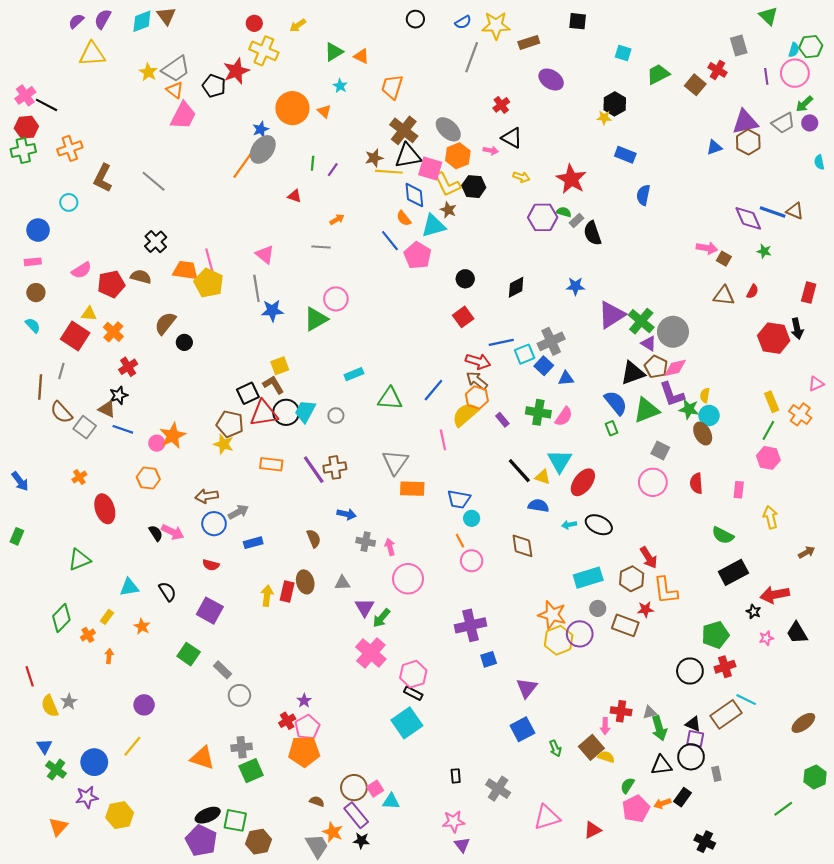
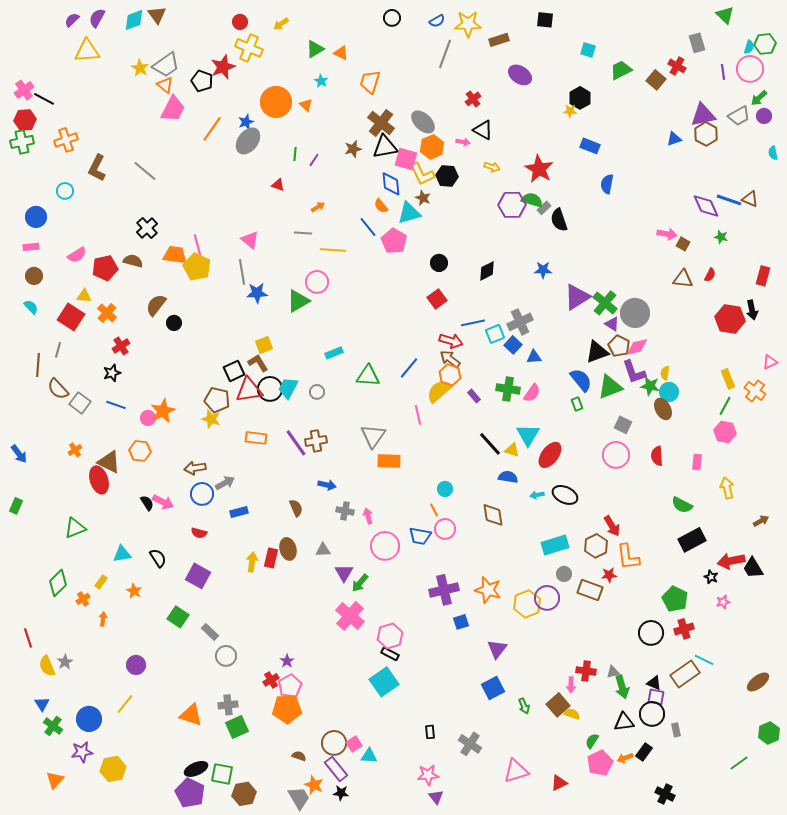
orange line: (243, 165) -> (212, 129), moved
yellow line: (389, 172) -> (333, 250), moved
green semicircle: (564, 212) -> (532, 200), size x1.5
brown triangle: (107, 409) -> (109, 462), moved, size x1.4
blue trapezoid: (459, 499) -> (420, 536), moved
orange star: (552, 615) -> (488, 590), moved
black trapezoid: (797, 633) -> (753, 568), moved
green pentagon: (715, 635) -> (675, 599), turned -30

